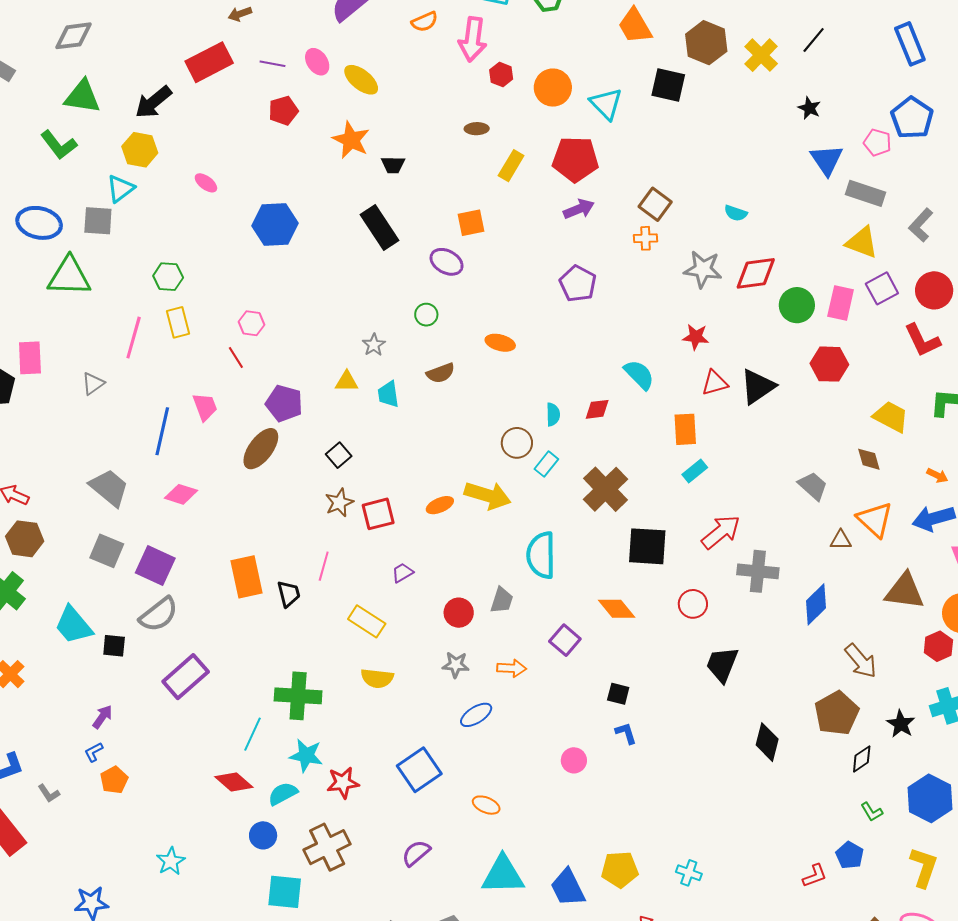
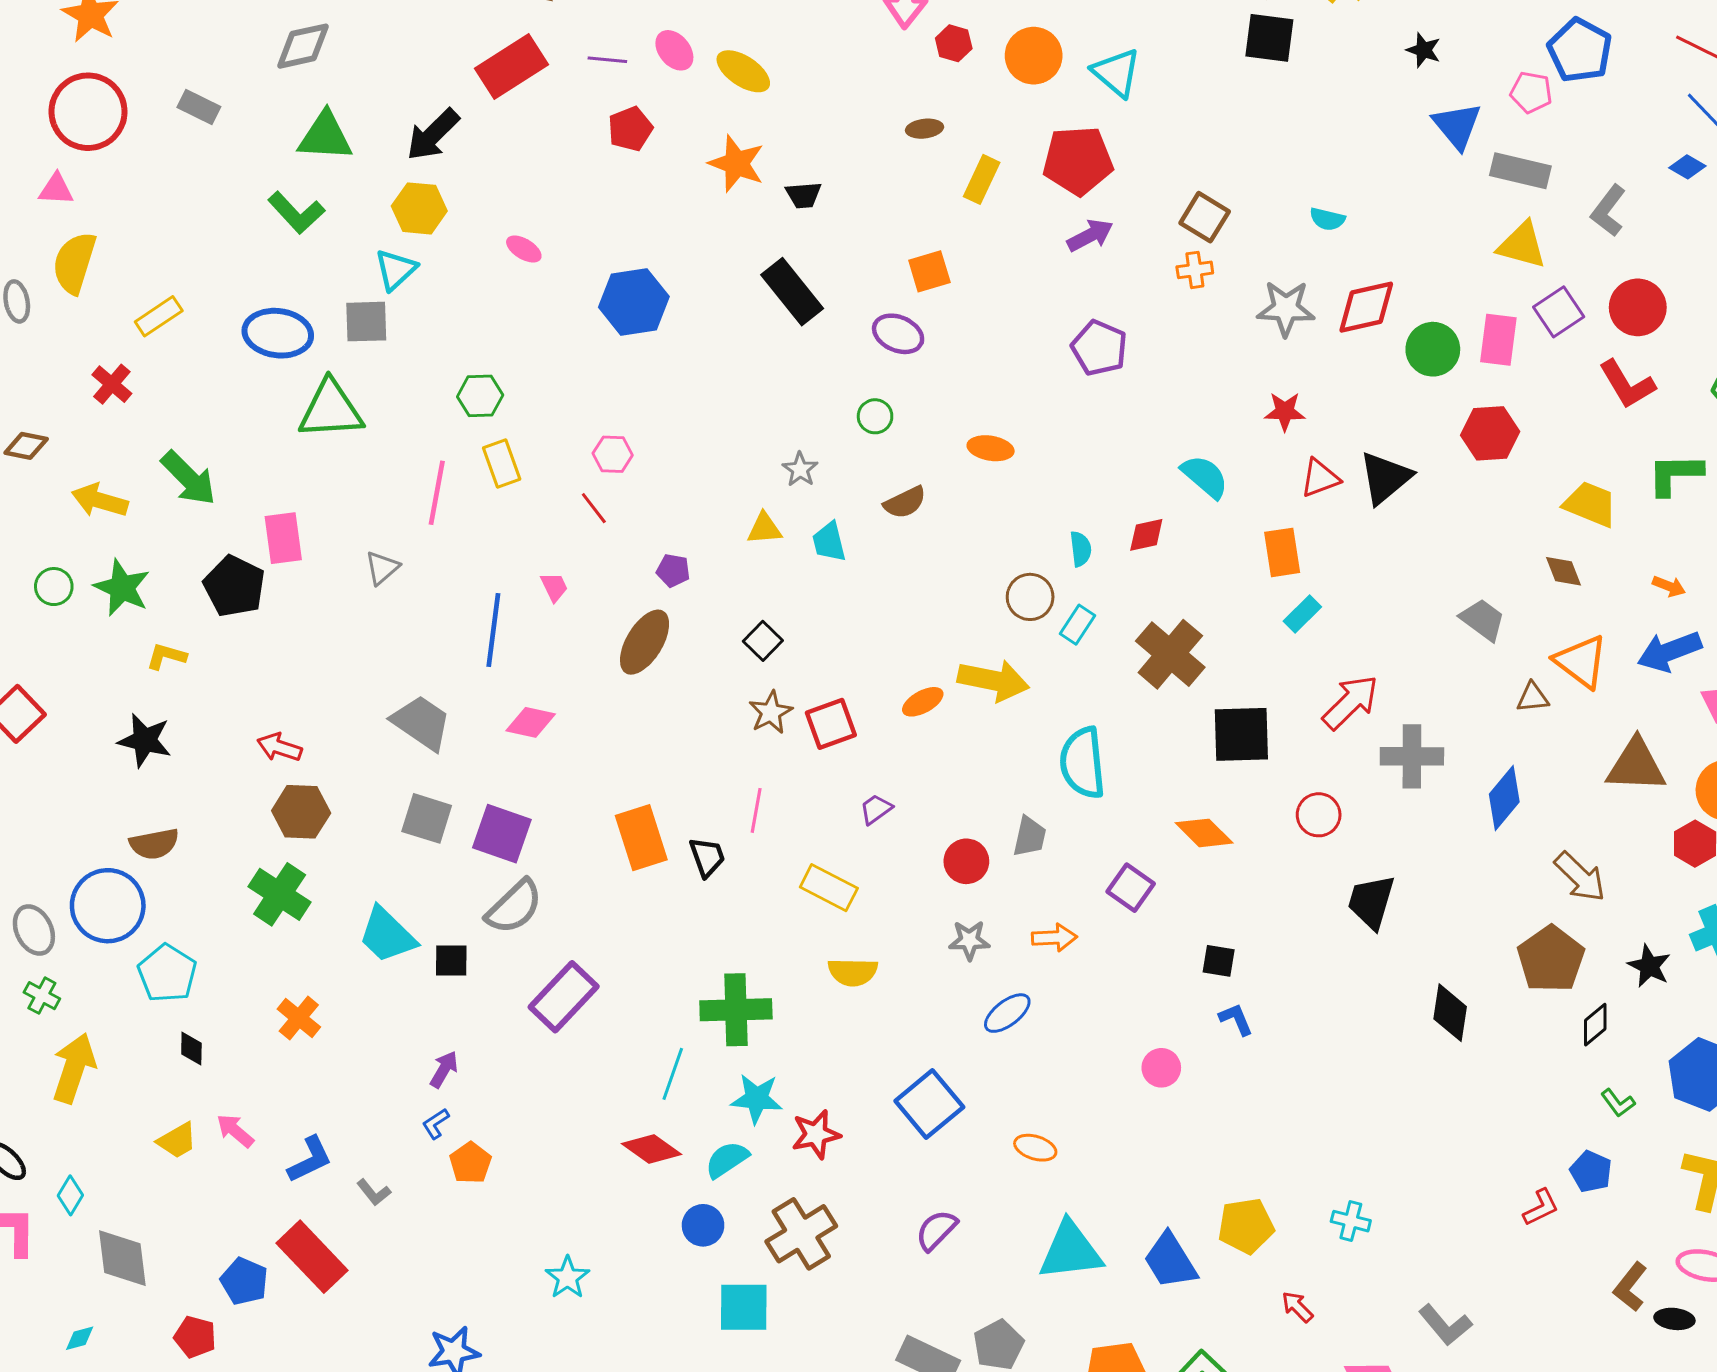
black square: (668, 85) -> (1269, 38), moved
purple pentagon: (284, 403) -> (673, 570), size x0.6
pink trapezoid: (205, 407) -> (554, 587), size x0.7

